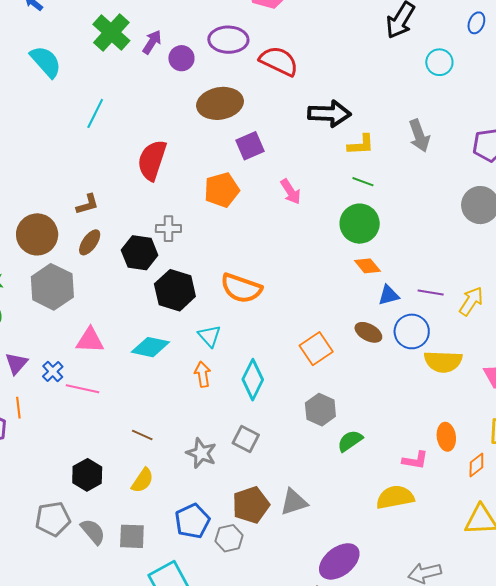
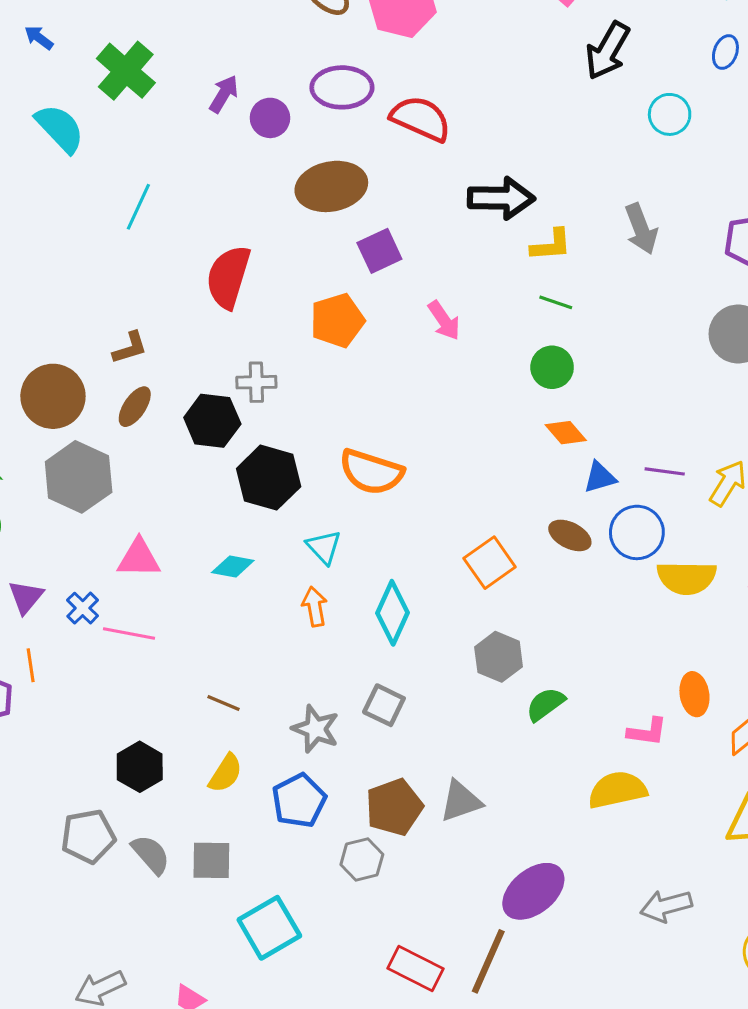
green cross: (111, 32) -> (126, 71), moved
green circle: (360, 224) -> (552, 367), size x0.7
cyan diamond: (150, 347) -> (233, 567), size x0.7
blue pentagon: (192, 521) -> (299, 801), moved

